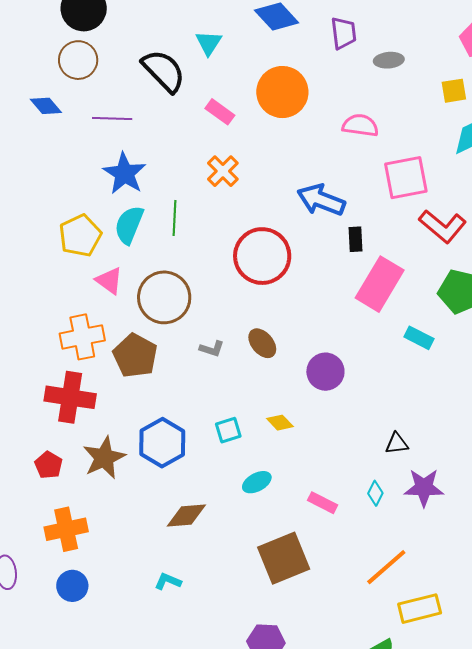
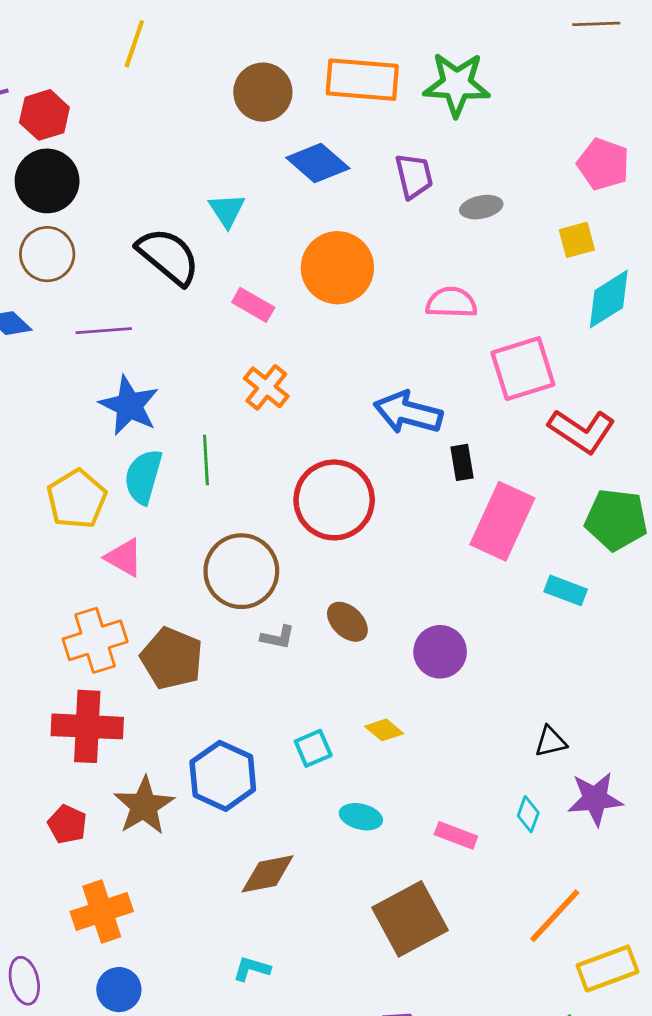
brown circle: (164, 297) -> (241, 571), moved
cyan ellipse: (257, 482) -> (361, 817), turned 48

